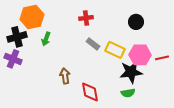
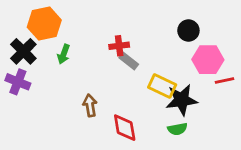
red cross: (86, 18) -> (119, 46), moved
black cross: (17, 37) -> (23, 51), turned -30
yellow rectangle: (115, 50) -> (162, 86), moved
pink hexagon: (140, 55) -> (208, 60), moved

